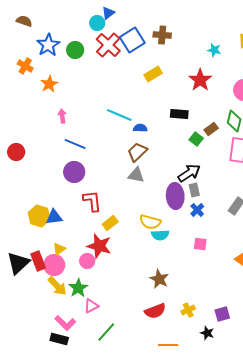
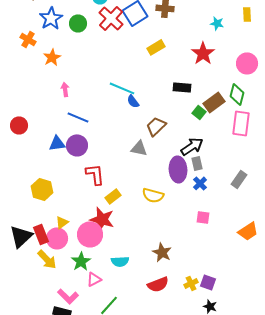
blue semicircle: (140, 128) -> (133, 101), moved, turned -128
brown rectangle: (211, 129) -> (214, 102), size x1.5
brown trapezoid: (137, 152) -> (156, 126), moved
blue triangle: (54, 217) -> (57, 143), moved
cyan semicircle: (160, 235) -> (120, 261), moved
pink circle: (87, 261) -> (90, 234), size x1.6
yellow arrow: (57, 286) -> (47, 259), moved
purple square: (222, 314) -> (208, 282), moved, turned 35

